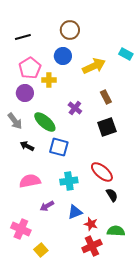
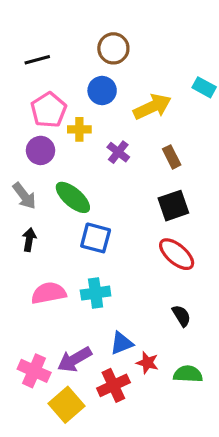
purple cross: (75, 108) -> (118, 152), moved
black arrow: (27, 146) -> (29, 240), moved, turned 72
red ellipse: (102, 172) -> (177, 254), moved
cyan cross: (69, 181) -> (96, 293), moved
purple arrow: (47, 206) -> (75, 359), moved, size x1.5
red cross: (92, 246) -> (113, 385), moved
yellow square: (41, 250) -> (66, 405), size x1.5

